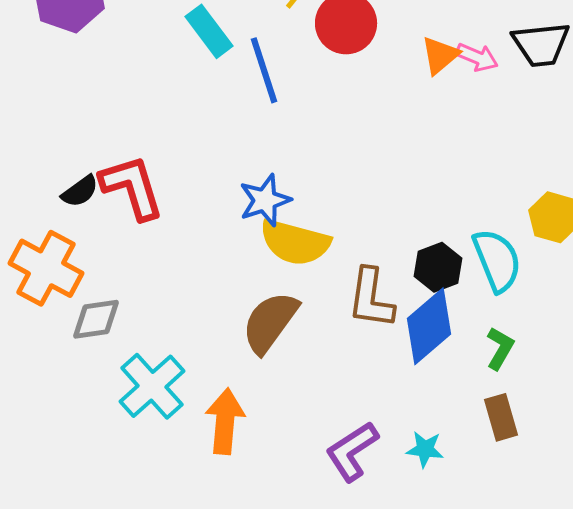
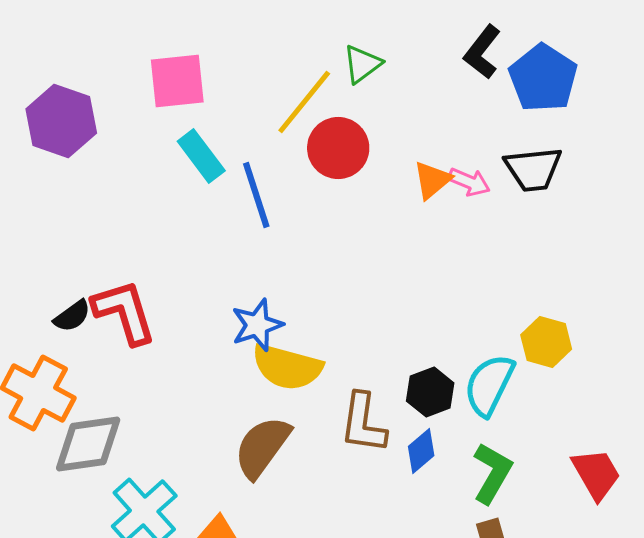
cyan semicircle: (497, 260) -> (489, 385), turned -132
gray diamond: (96, 319) -> (88, 444), size x1.4
blue diamond: (429, 326) -> (421, 451), size x0.6
green L-shape: (500, 348) -> (492, 473), size x1.4

